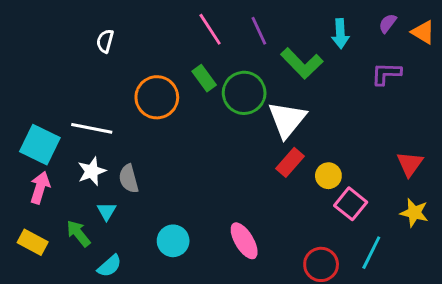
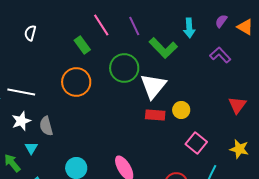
purple L-shape: (386, 74) -> (220, 55), turned 45
green rectangle: (204, 78) -> (82, 45), moved
orange circle: (157, 97) -> (76, 82), moved
red rectangle: (290, 162) -> (155, 115), turned 54
red triangle: (410, 164) -> (237, 105), moved
yellow circle: (328, 176) -> (181, 110), moved

